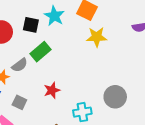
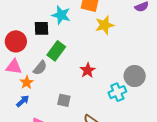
red star: (52, 90) -> (88, 70), moved
gray square: (19, 102) -> (64, 100), moved
cyan cross: (82, 112) -> (117, 92), moved

